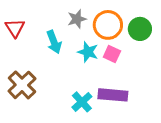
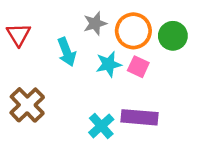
cyan star: (88, 52) -> (109, 64), turned -30

